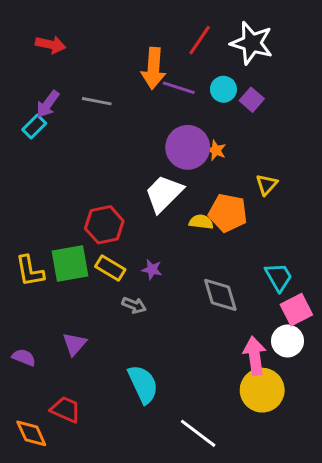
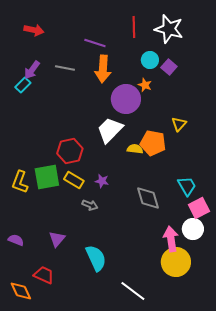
red line: (200, 40) -> (134, 27), turned -35
orange arrow: (153, 68) -> (103, 69), moved
purple line: (179, 88) -> (95, 43), moved
orange star: (216, 150) -> (145, 85), moved
yellow L-shape: (30, 271) -> (20, 182), turned 30
purple triangle: (74, 344) -> (57, 239), moved

